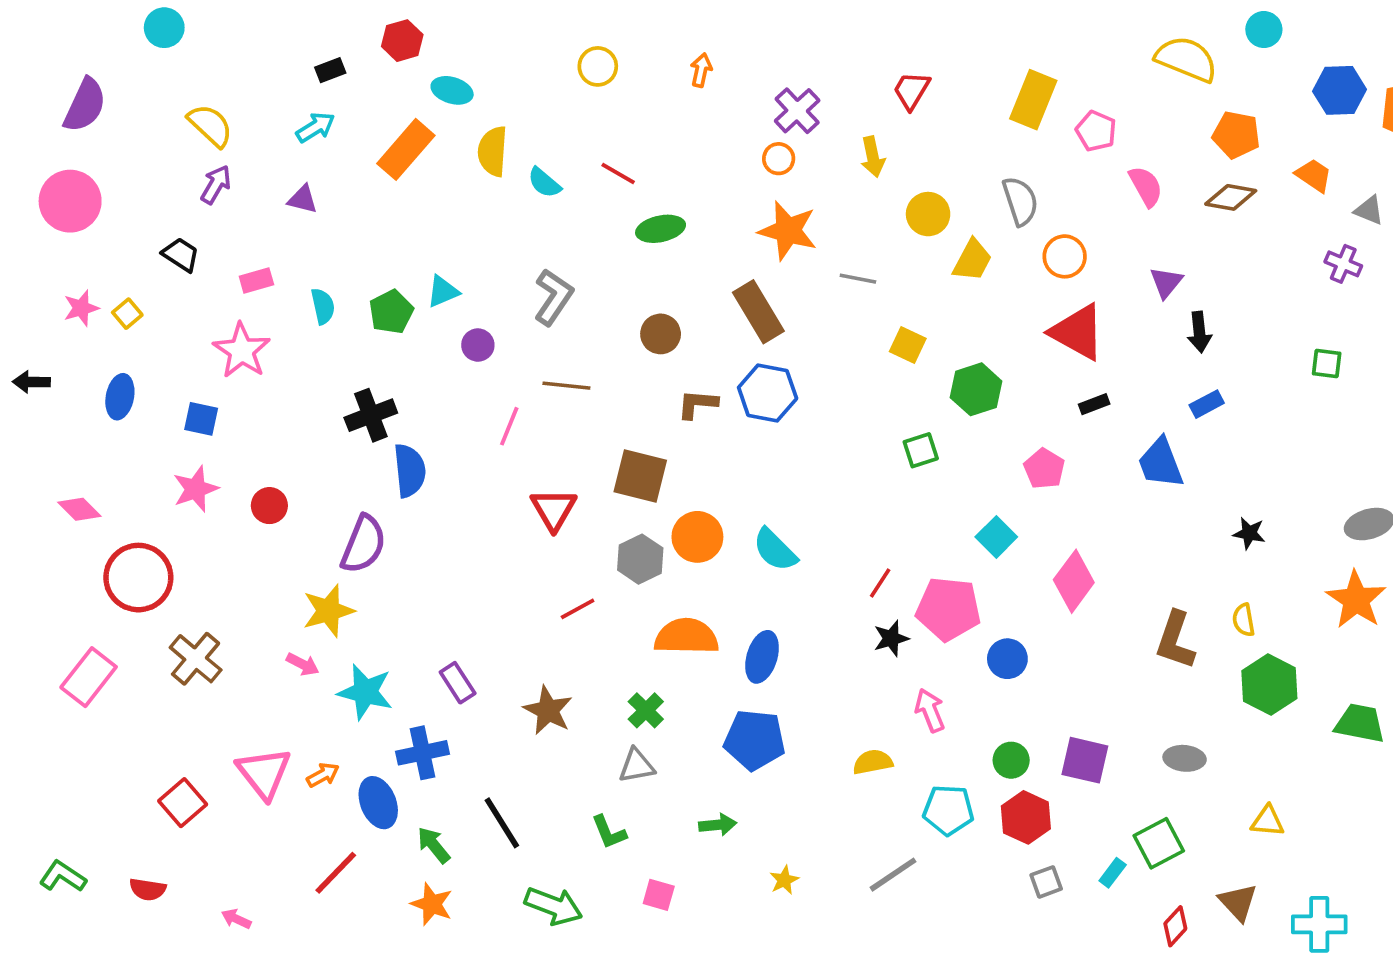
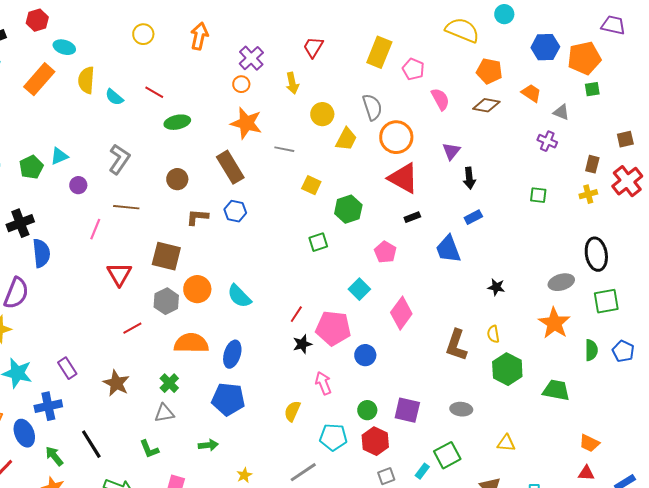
orange arrow: (701, 70) -> (199, 36), size x1.5
orange circle: (1065, 256) -> (396, 137), size x1.4
blue hexagon: (768, 393) -> (235, 211), size x0.7
yellow semicircle: (873, 762) -> (292, 411), turned -55

